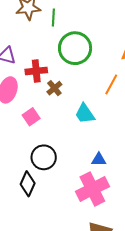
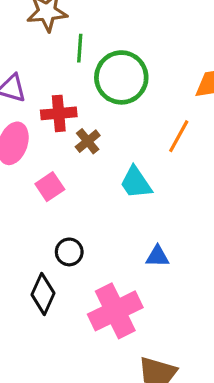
green line: (53, 18) -> (80, 48), moved
black circle: (44, 157) -> (69, 252), size x0.7
pink cross: (92, 189) -> (115, 311), moved

